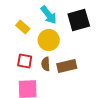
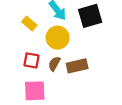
brown semicircle: (46, 64) -> (54, 64), turned 32

